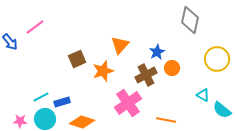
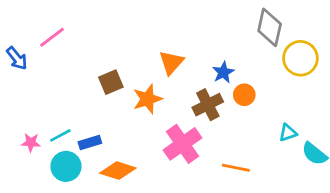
yellow circle: (217, 59) -> (300, 58), moved
cyan triangle: (203, 95) -> (288, 133), turned -48
pink star: (20, 121) -> (31, 143), moved

